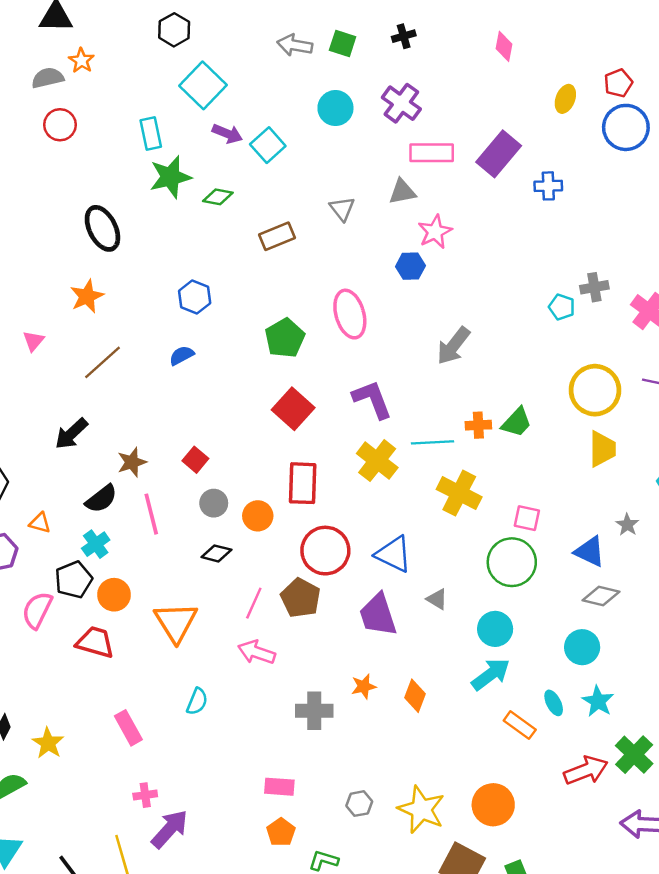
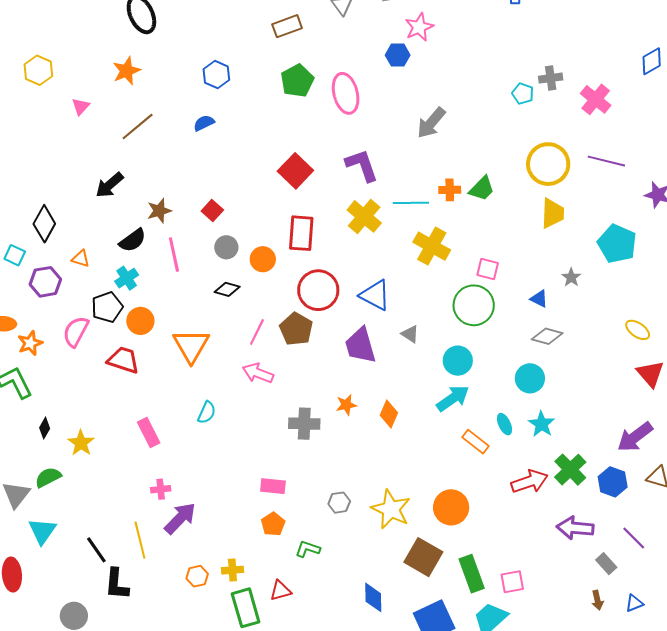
green pentagon: (285, 338) -> (297, 81), moved
blue triangle: (590, 552) -> (539, 299), size x0.7

